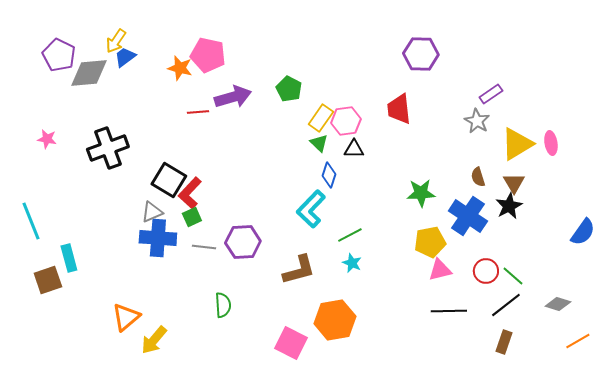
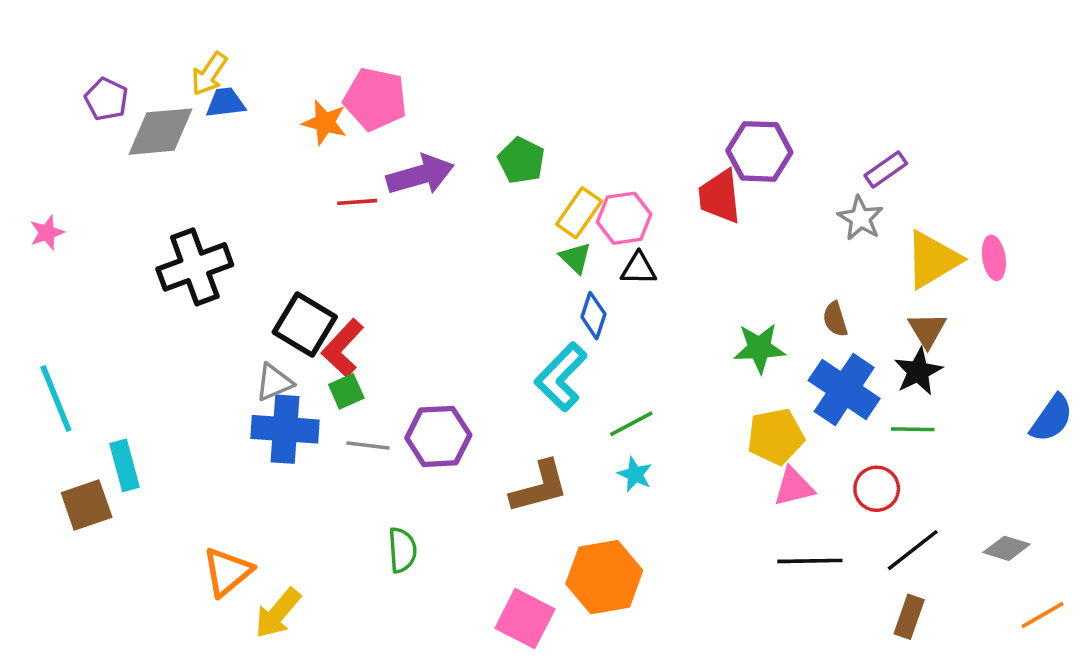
purple hexagon: (421, 54) -> (759, 151), moved
purple pentagon: (59, 55) -> (106, 99), size x0.7
blue trapezoid: (125, 57) -> (225, 103), turned 30
pink star: (47, 139) -> (47, 233), moved, turned -30
brown semicircle: (478, 177) -> (835, 319), moved
green line: (513, 276) -> (913, 429), moved, turned -40

